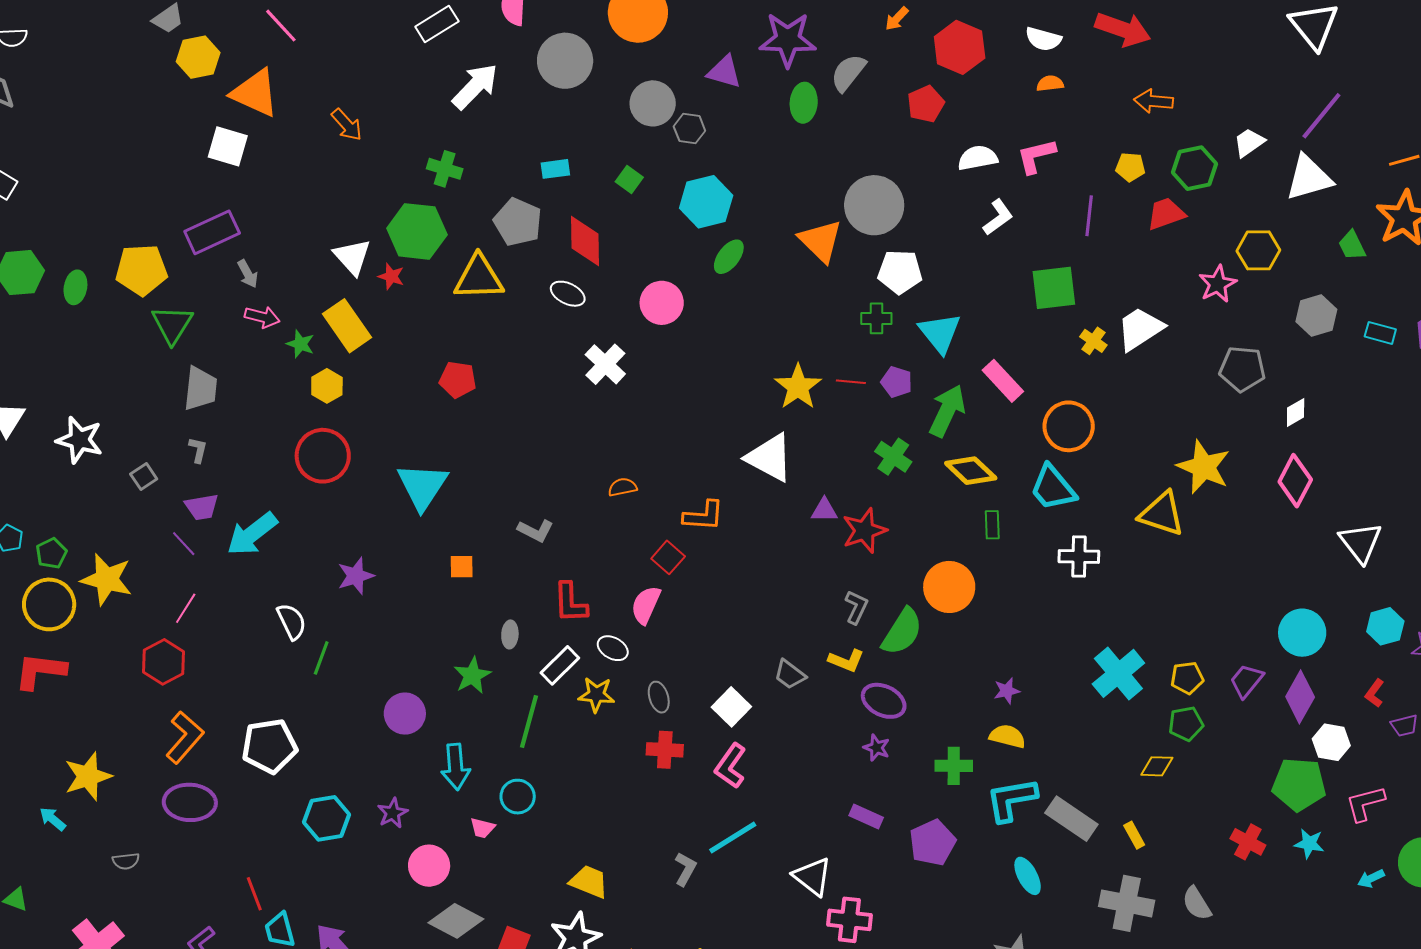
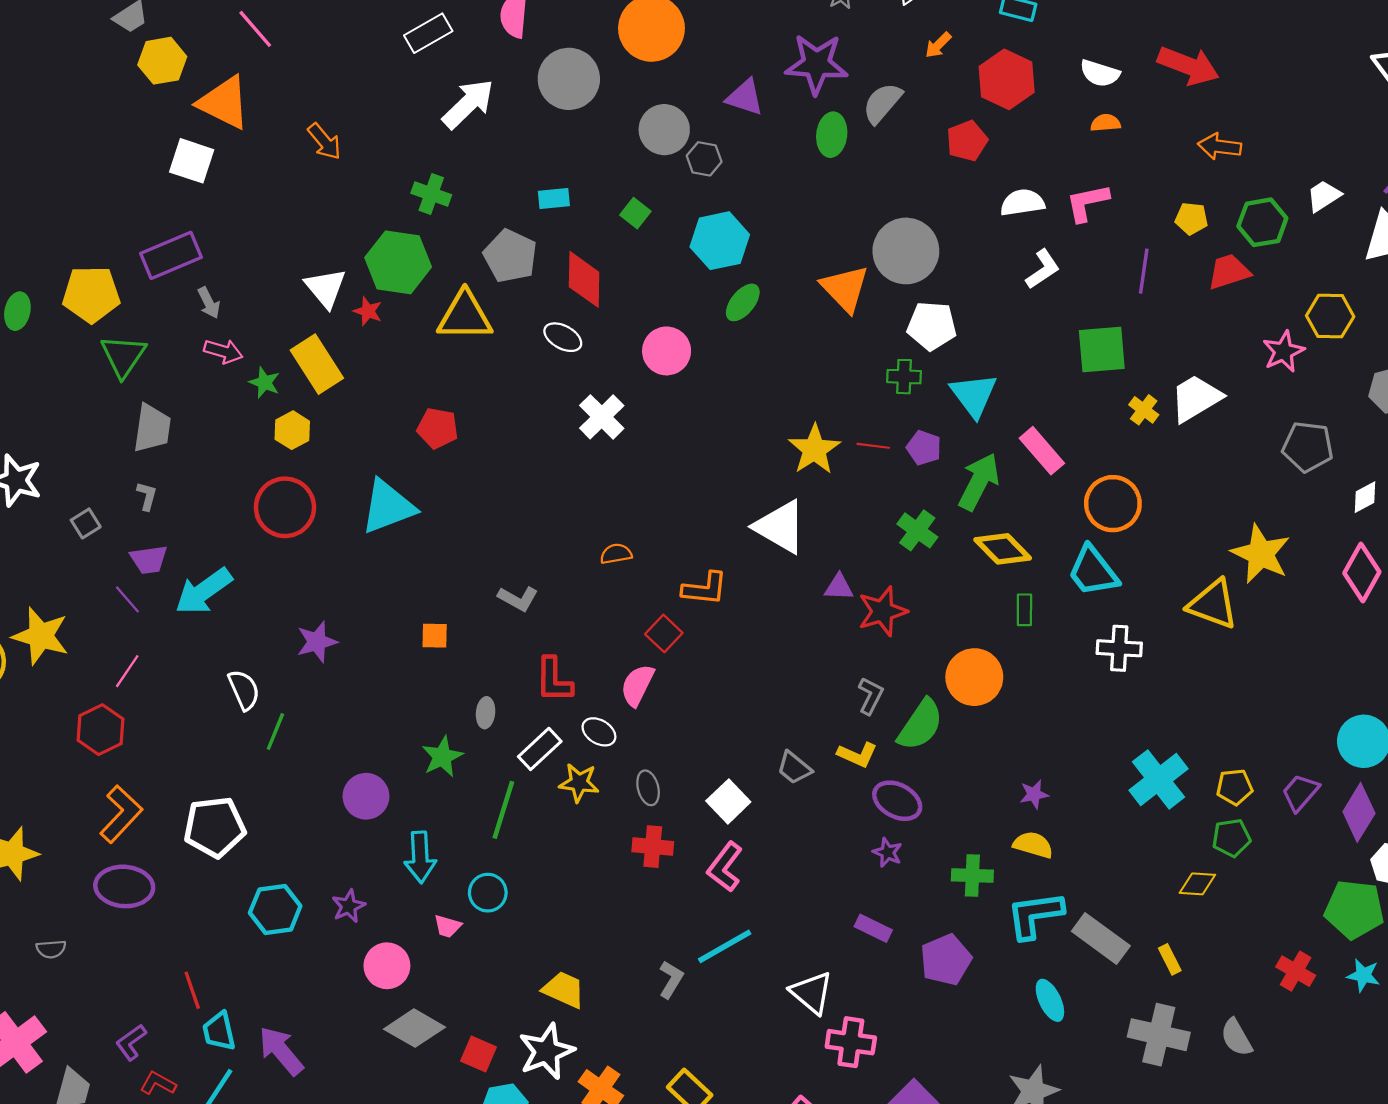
cyan triangle: (422, 486) -> (388, 507), moved, turned 34

